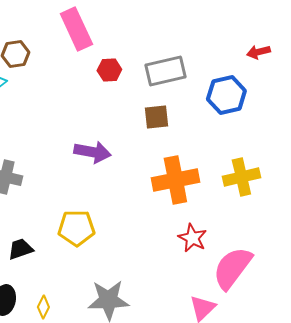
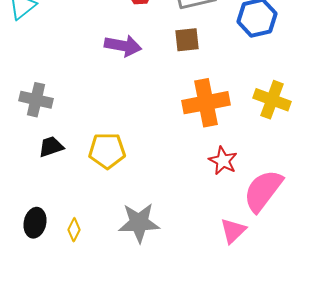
purple arrow: (92, 152) -> (123, 46), moved
yellow cross: (241, 177) -> (272, 100), turned 33
black trapezoid: (20, 249) -> (51, 147), moved

